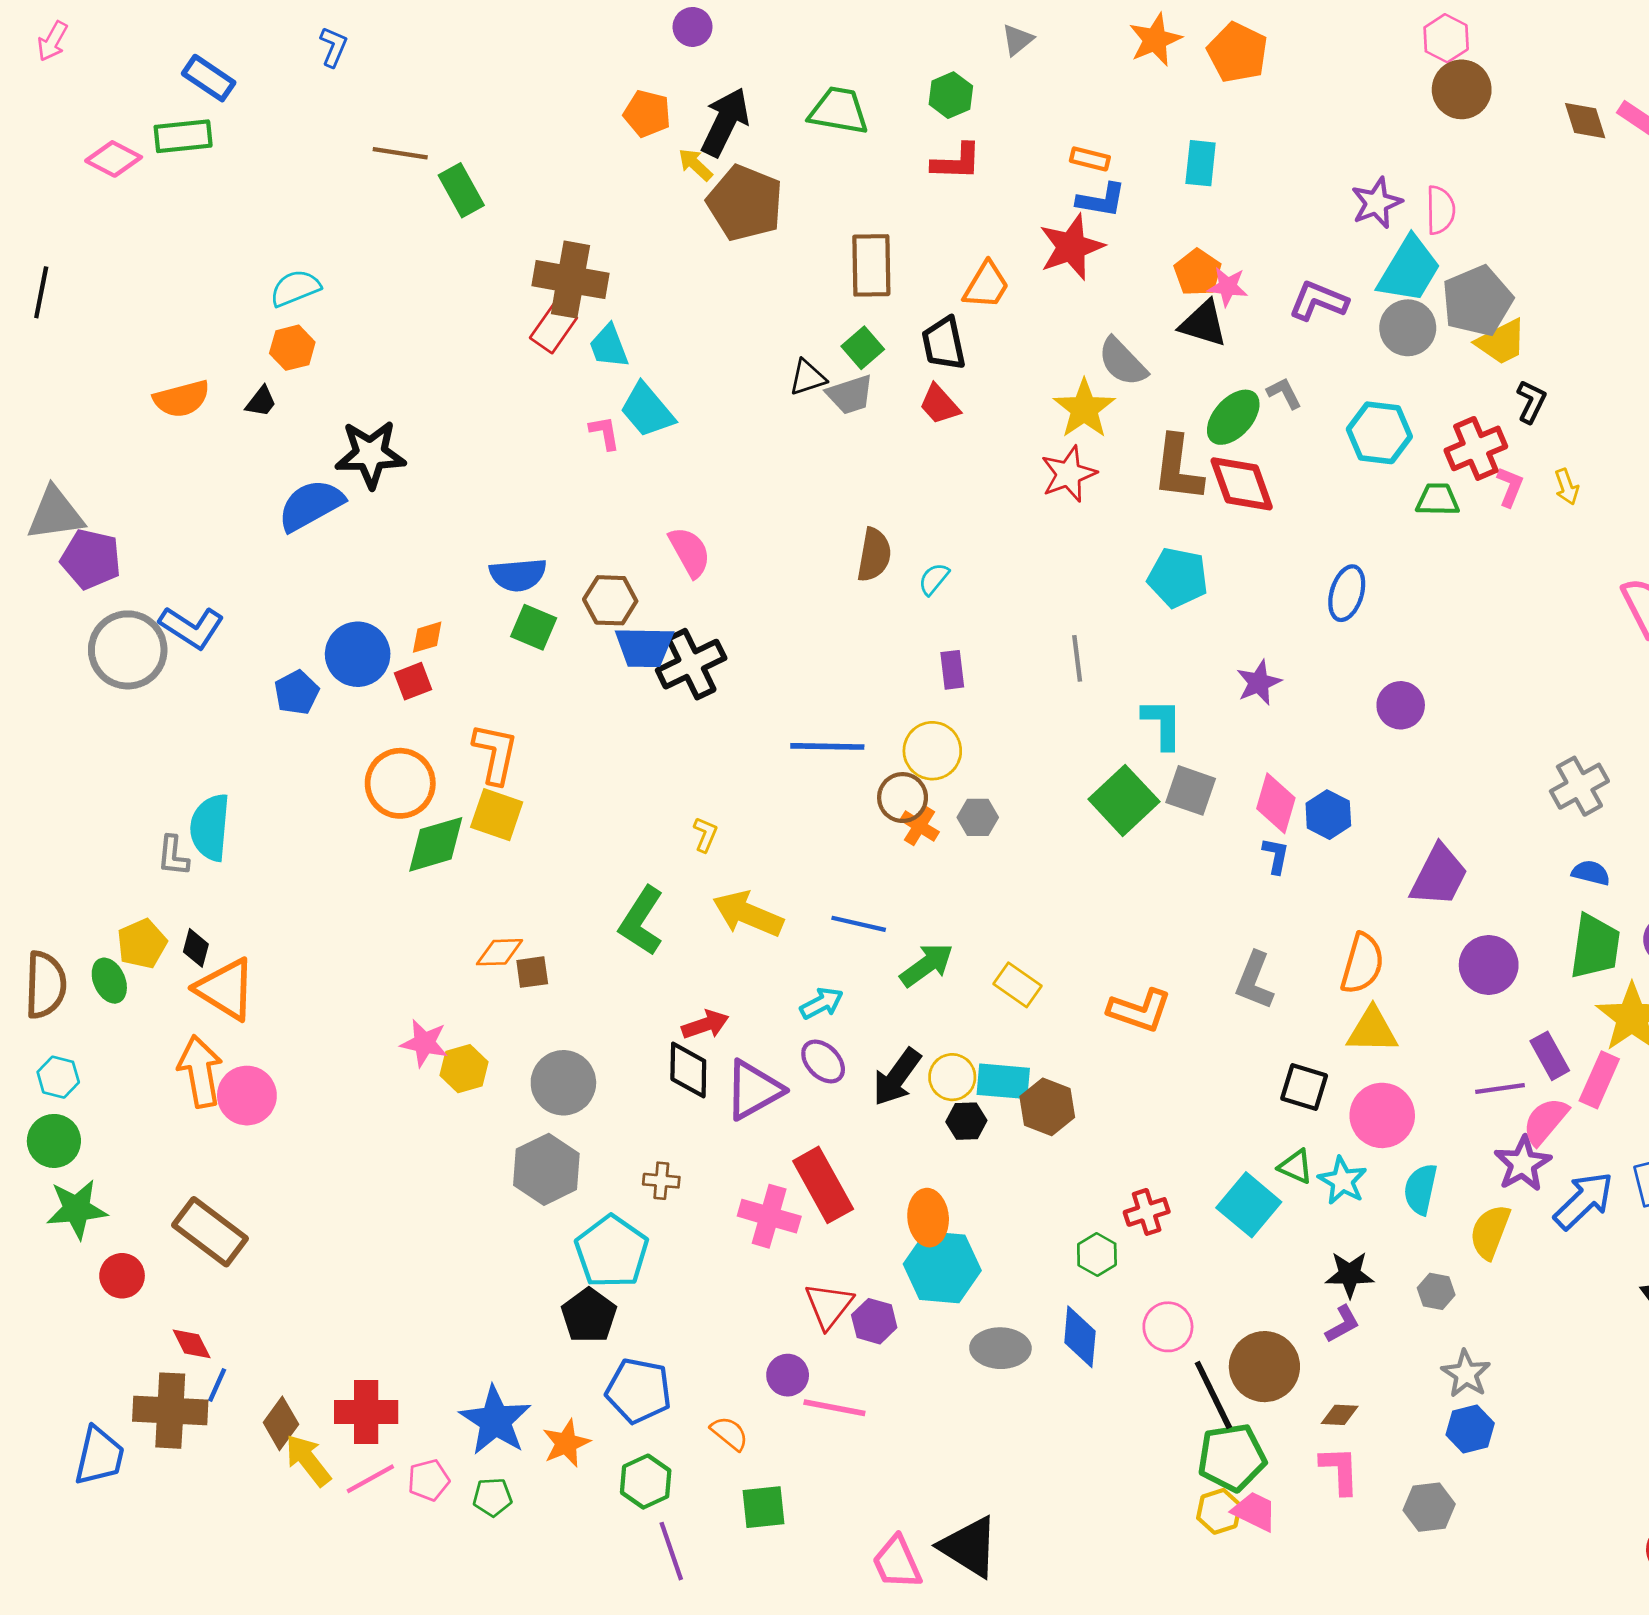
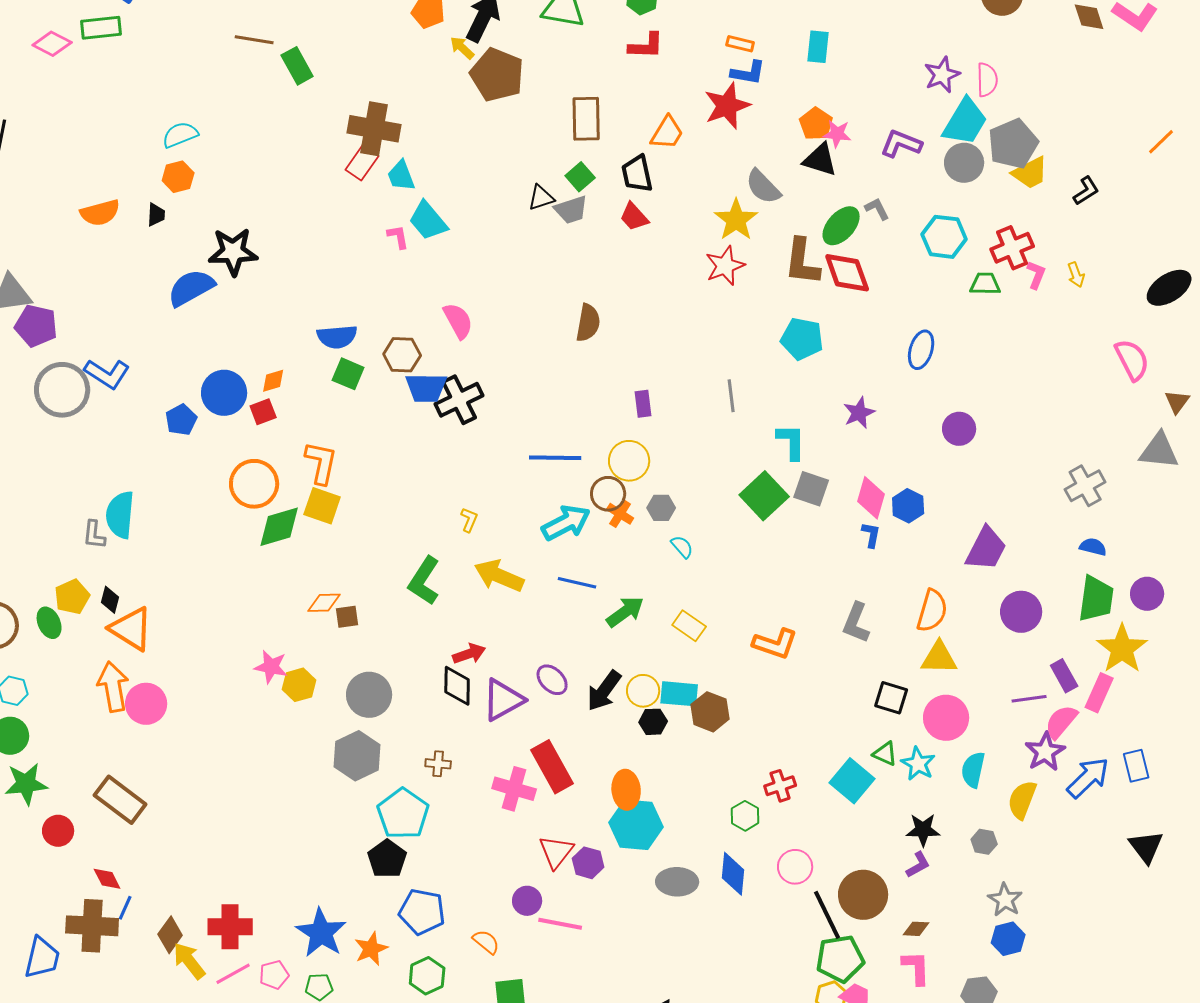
black trapezoid: (261, 402) -> (156, 215), turned -35
black L-shape: (1531, 402) -> (1086, 191), moved, turned 32
cyan semicircle: (934, 579) -> (682, 547), moved, turned 100
cyan arrow: (822, 1003) -> (566, 523), moved, size x1.6

